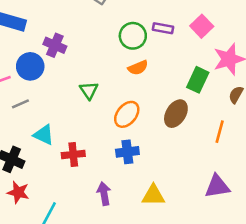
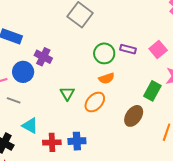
gray line: (20, 104) -> (14, 100), turned 40
orange ellipse: (127, 114) -> (95, 102), moved
blue cross: (127, 152) -> (77, 141), moved

